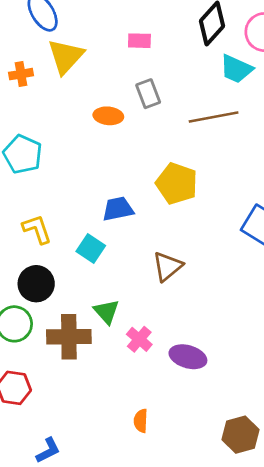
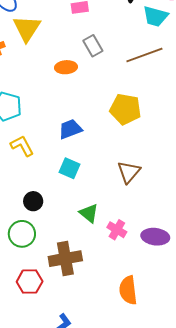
blue trapezoid: (118, 209) -> (70, 129), moved
yellow L-shape: (37, 229) -> (22, 146), moved
black circle: (36, 284) -> (33, 201), size x0.7
brown cross: (69, 337) -> (65, 259), moved
orange semicircle: (141, 421) -> (128, 290), size x1.6

